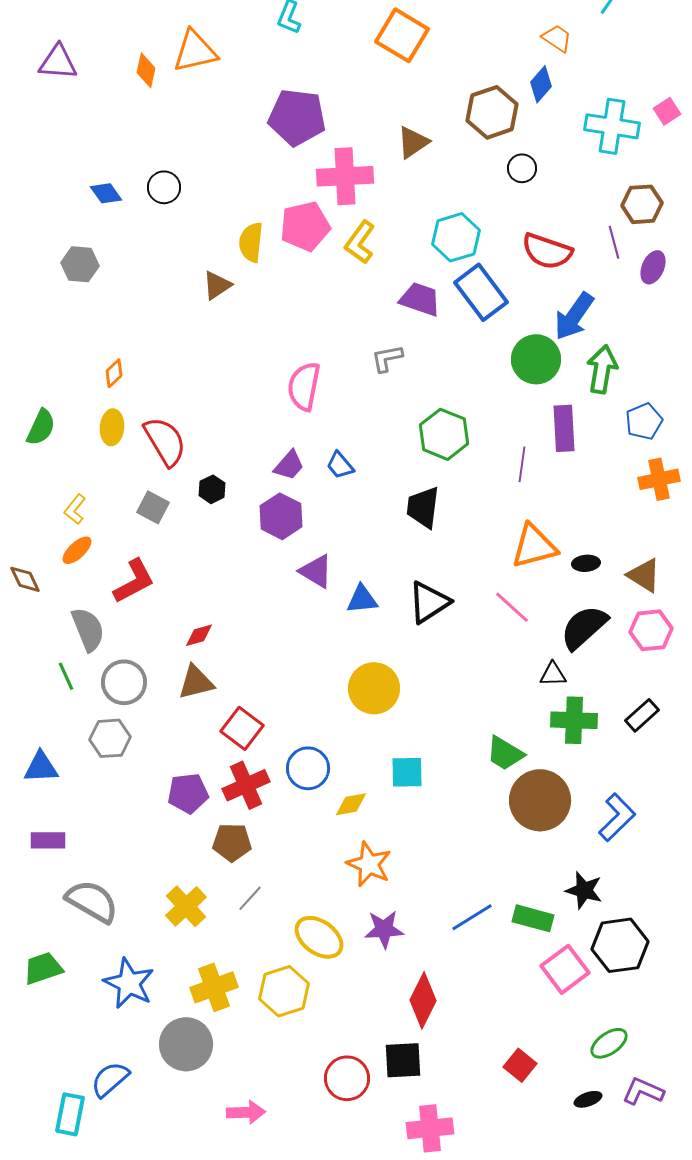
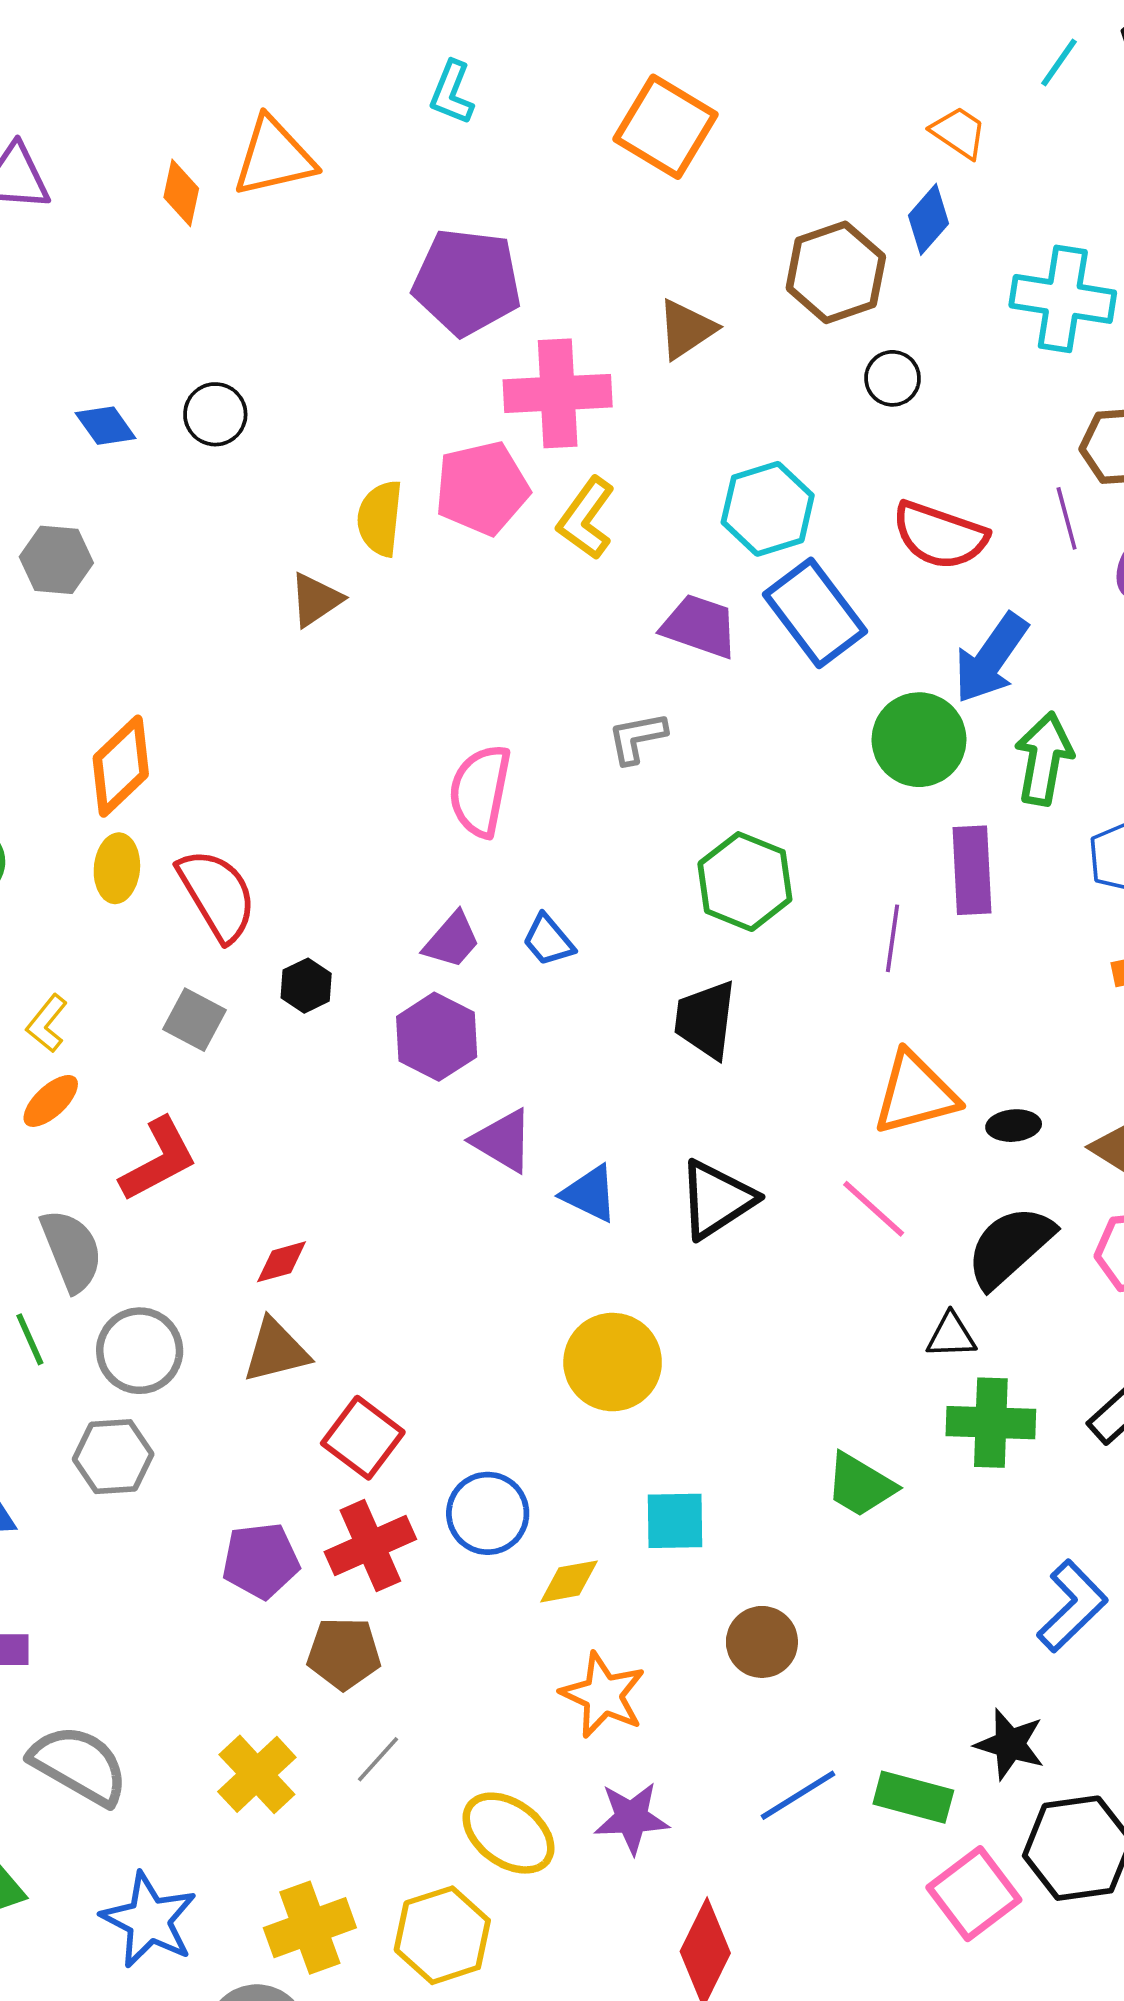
orange diamond: (114, 373) -> (121, 766), size x1.8
blue triangle: (362, 599) -> (590, 1194), turned 32
brown circle: (540, 800) -> (762, 1642), moved, size x0.6

